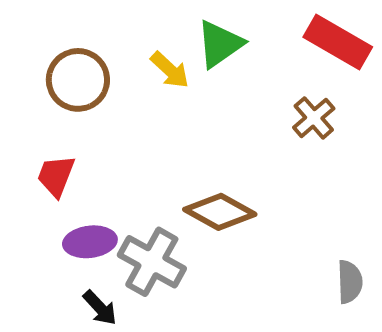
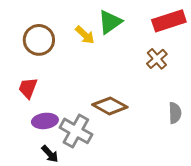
red rectangle: (338, 42) -> (169, 21), turned -48
gray semicircle: (350, 282) -> (175, 113), moved

